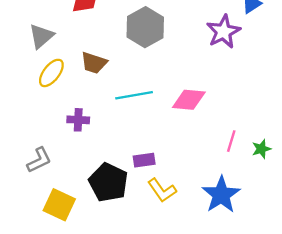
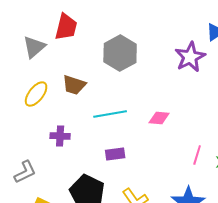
gray triangle: (41, 36) -> (34, 47), moved
pink diamond: (189, 100) -> (159, 118), size x0.7
purple rectangle: (144, 160) -> (115, 154), moved

